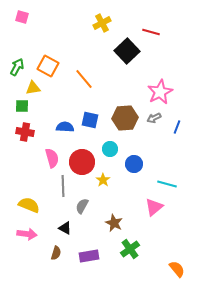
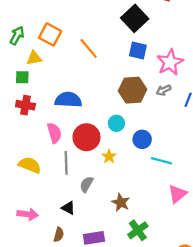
blue square: (90, 120) -> (138, 51), moved
blue semicircle: (65, 127) -> (68, 100), size x1.4
cyan line: (167, 184) -> (161, 161), moved
yellow semicircle: (29, 205) -> (30, 165), moved
pink triangle: (154, 207) -> (177, 194), moved

